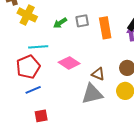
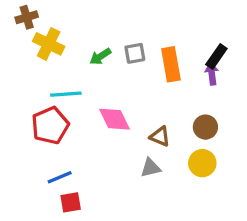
pink diamond: (69, 63) -> (114, 119), turned 30
blue line: (33, 90) -> (60, 177), moved
gray triangle: (92, 94) -> (151, 168), size x0.6

